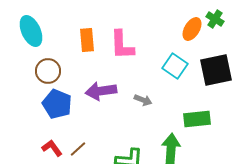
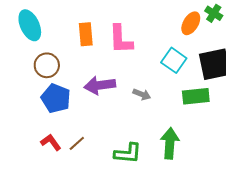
green rectangle: (197, 119) -> (196, 96), moved

